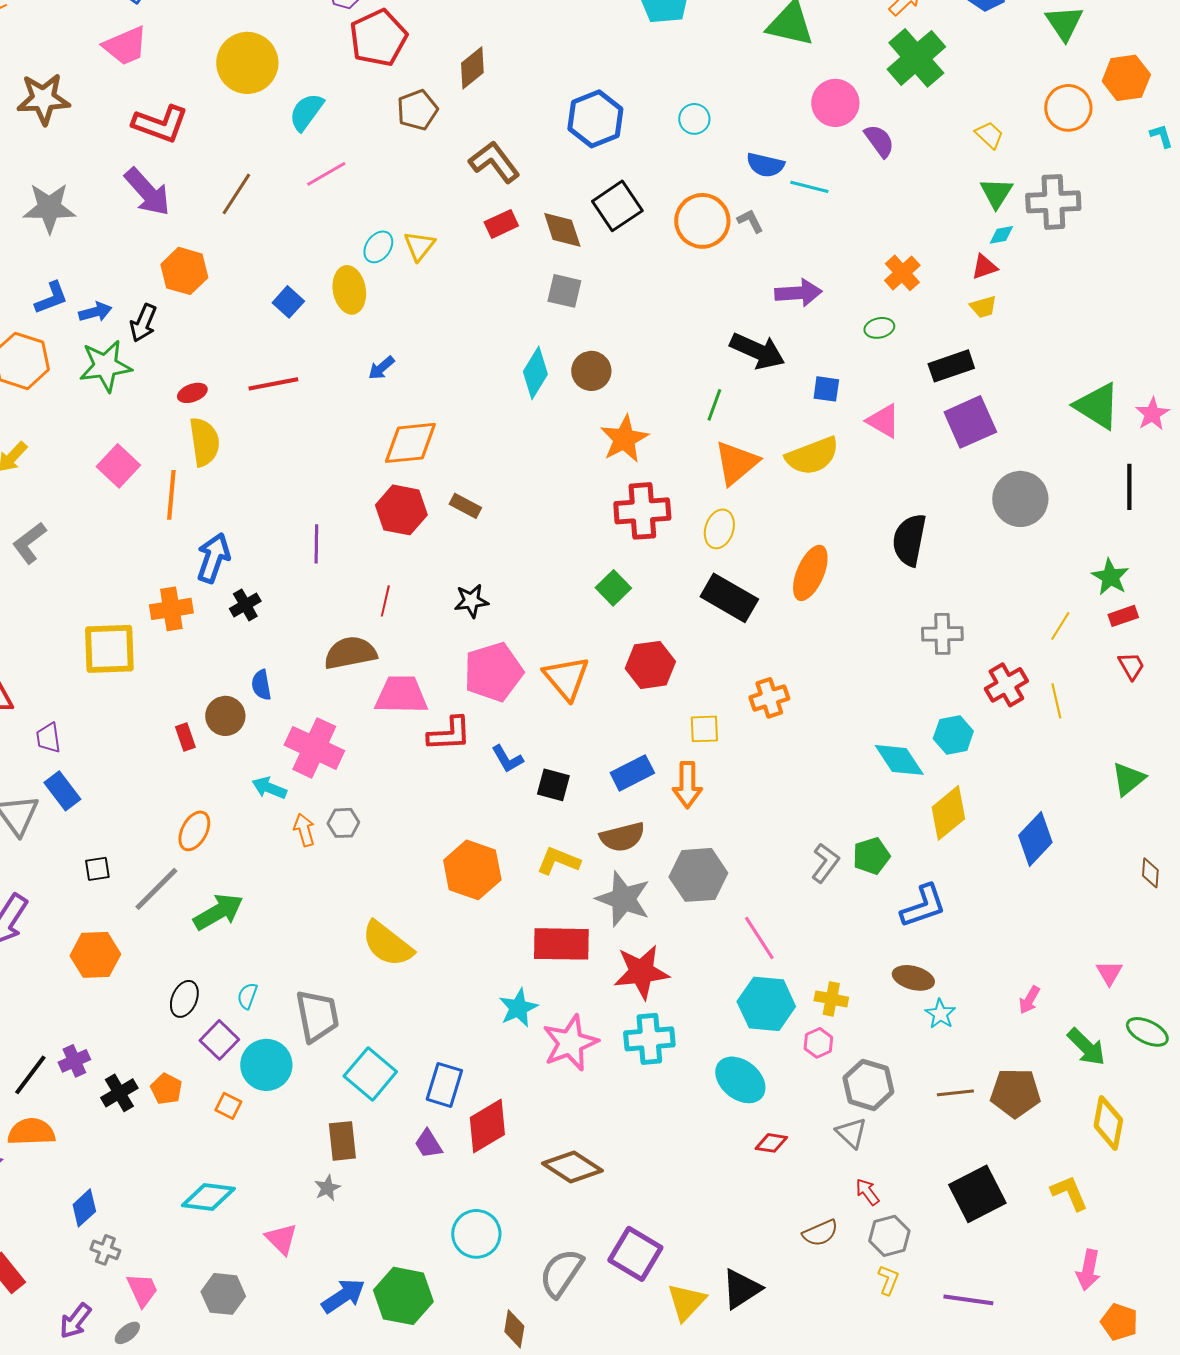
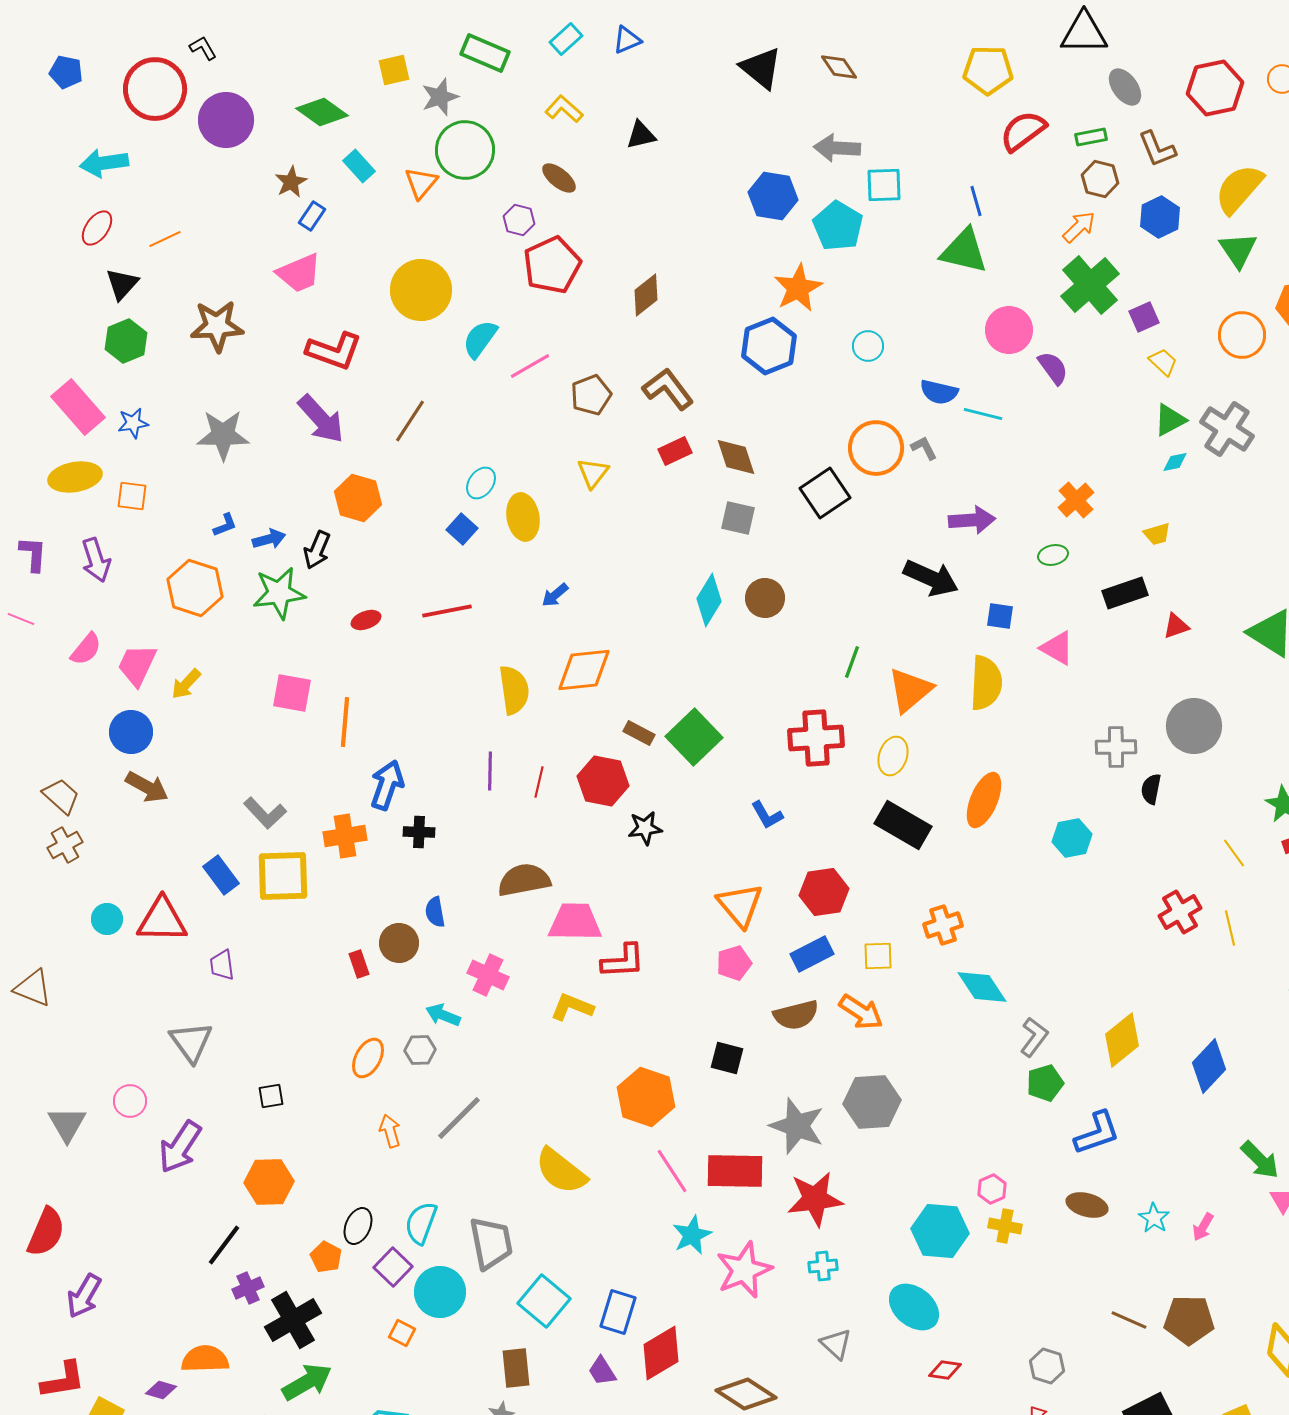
brown pentagon: (417, 110) -> (591, 395), moved
pink line: (326, 174) -> (530, 366), moved
green triangle: (996, 193) -> (1170, 420), turned 30
gray cross: (1053, 202) -> (1227, 429), turned 36
black square: (617, 206) -> (825, 493), moved
cyan ellipse: (378, 247) -> (481, 483), moved
red triangle: (984, 267) -> (1176, 626), moved
blue L-shape: (51, 298) -> (225, 525), size x0.7
green line: (714, 405) -> (852, 662), moved
purple square: (970, 422) -> (1144, 317), moved, size x0.6
orange star: (624, 439) -> (798, 288), moved
yellow semicircle: (204, 442) -> (514, 690), moved
yellow semicircle: (812, 456) -> (986, 683), turned -66
pink square: (118, 466) -> (292, 693), turned -33
red hexagon: (401, 510) -> (603, 781), moved
black semicircle: (909, 540) -> (1151, 789), moved, size x0.6
gray L-shape: (29, 543) -> (265, 813), moved, turned -96
green square: (613, 588) -> (694, 737), moved, size x1.6
red line: (385, 601) -> (539, 782), moved
black cross: (245, 605) -> (419, 832), turned 32
yellow line: (1060, 626) -> (1234, 853), turned -68
gray cross: (942, 634) -> (1116, 747), moved
pink pentagon: (493, 672) -> (734, 963), moved, size x0.6
cyan hexagon: (953, 735) -> (1072, 838), moved
pink cross: (314, 748) -> (488, 975), size x0.7
blue L-shape: (507, 759) -> (767, 815), moved
cyan diamond: (899, 760) -> (982, 987), moved
blue rectangle: (632, 773) -> (812, 954), moved
black square: (553, 785) -> (727, 1058), moved
orange arrow: (687, 785) -> (861, 1012), turned -57
blue rectangle: (62, 791) -> (221, 875), moved
gray hexagon: (343, 823) -> (420, 1050), moved
orange arrow: (304, 830) -> (390, 1131), moved
brown semicircle: (622, 837) -> (796, 1015), moved
yellow L-shape: (558, 861) -> (572, 1007), moved
gray L-shape: (825, 863) -> (1034, 1037), moved
gray line: (156, 889) -> (459, 1118), moved
green arrow: (218, 912) -> (307, 1382), moved
pink line: (759, 938) -> (672, 1171), moved
cyan semicircle: (247, 996) -> (421, 1223), size x1.6
cyan star: (940, 1014) -> (1154, 1218), moved
cyan cross: (649, 1039) -> (823, 1266), size x0.6
pink hexagon: (818, 1043) -> (992, 1189), moved
green arrow: (1086, 1047) -> (1260, 1160), moved
black line: (30, 1075) -> (224, 1245), moved
gray hexagon: (868, 1085) -> (1047, 1366), moved, size x0.7
orange pentagon: (166, 1089) -> (326, 1257), moved
black cross: (119, 1093) -> (293, 1320), size x1.5
brown line: (955, 1093) -> (1129, 1320), turned 30
gray triangle: (851, 1133) -> (836, 1344), moved

